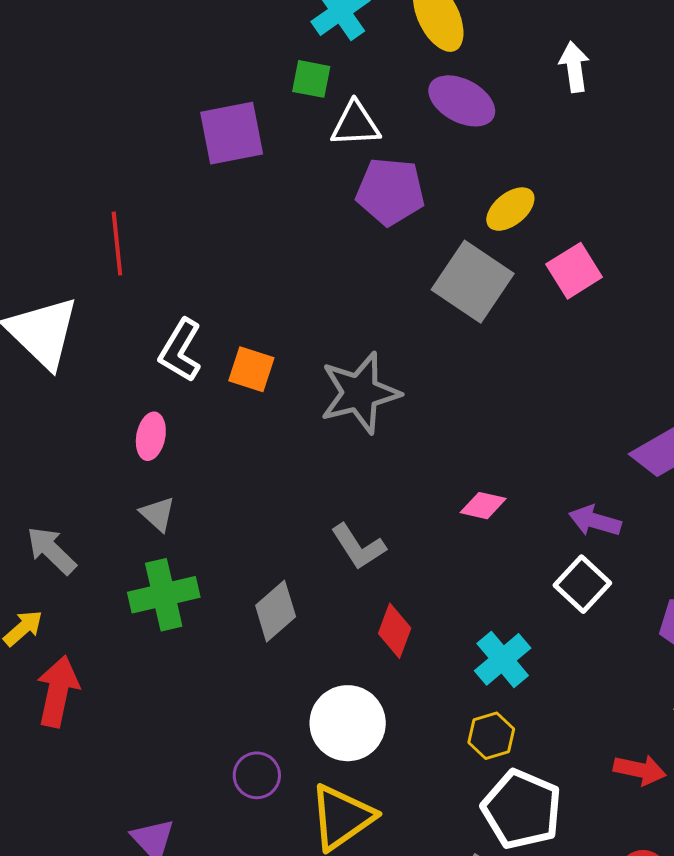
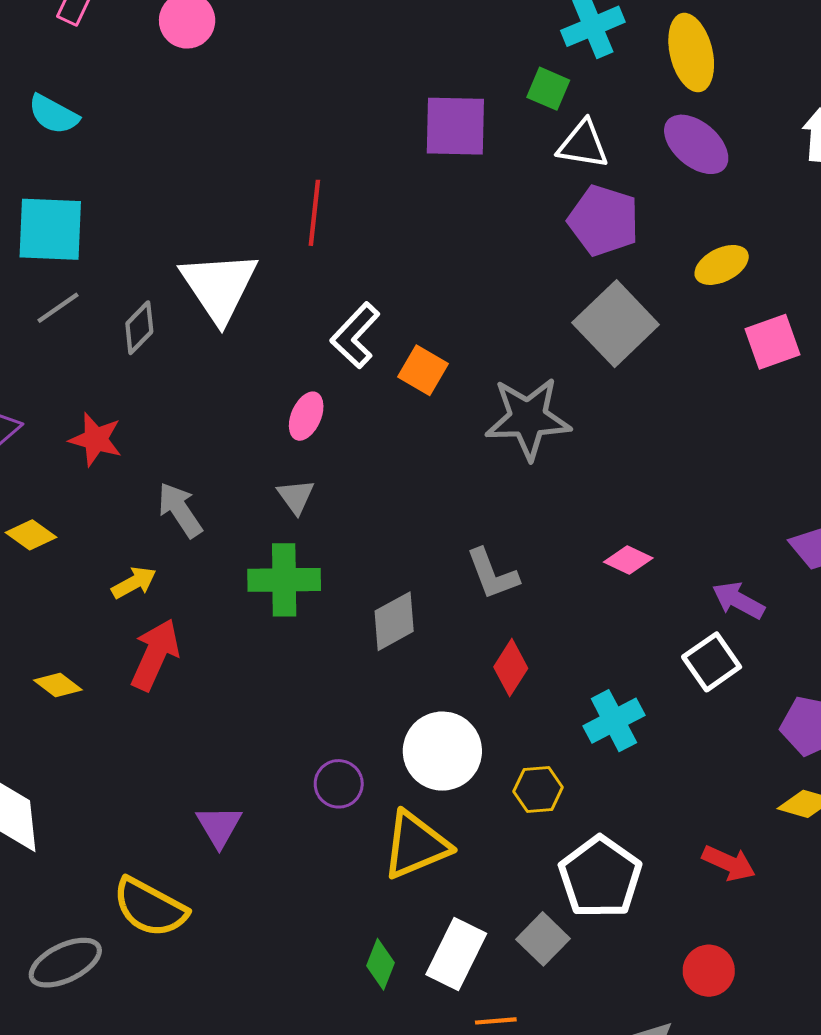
gray square: (473, 282) -> (616, 324), moved
yellow hexagon: (491, 736) -> (538, 789), moved

